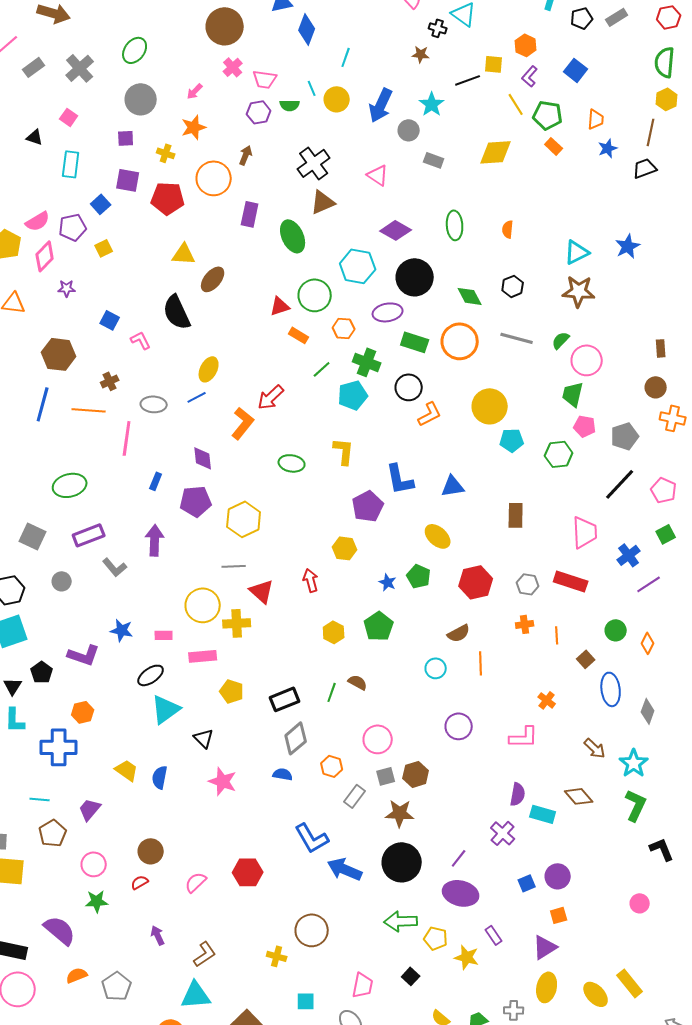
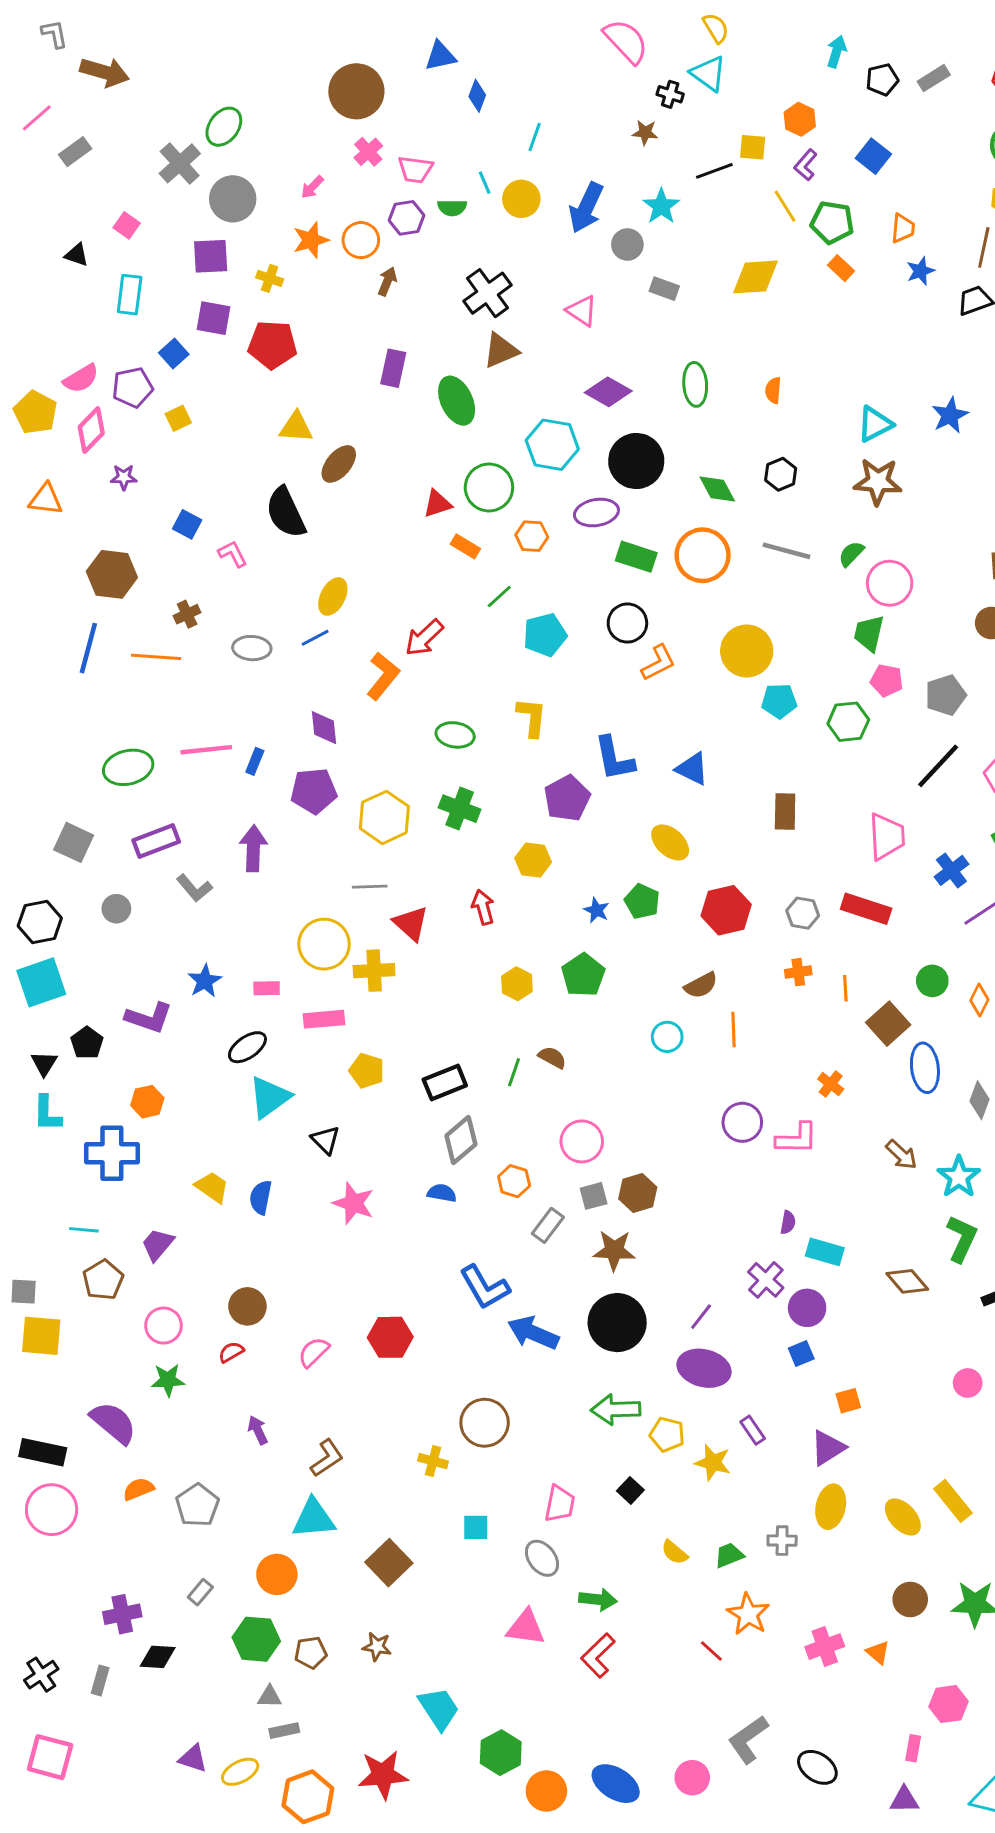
blue diamond: (307, 29) -> (477, 96), size x0.7
gray cross: (80, 68) -> (180, 163), moved
purple square: (126, 138) -> (211, 256), size x1.5
orange circle: (214, 178) -> (361, 240), moved, size x0.7
green cross: (367, 362) -> (460, 809), moved
pink line: (127, 438) -> (206, 750), moved, turned 76
blue triangle: (453, 486) -> (692, 769), turned 35
blue star: (122, 630) -> (205, 981), turned 30
brown square: (586, 659) -> (888, 1024), size x1.6
purple circle: (459, 726) -> (742, 1122), moved
purple semicircle: (518, 794) -> (788, 1222), size x0.7
brown diamond: (579, 796) -> (907, 1281), moved
purple circle: (558, 876) -> (807, 1308), moved

